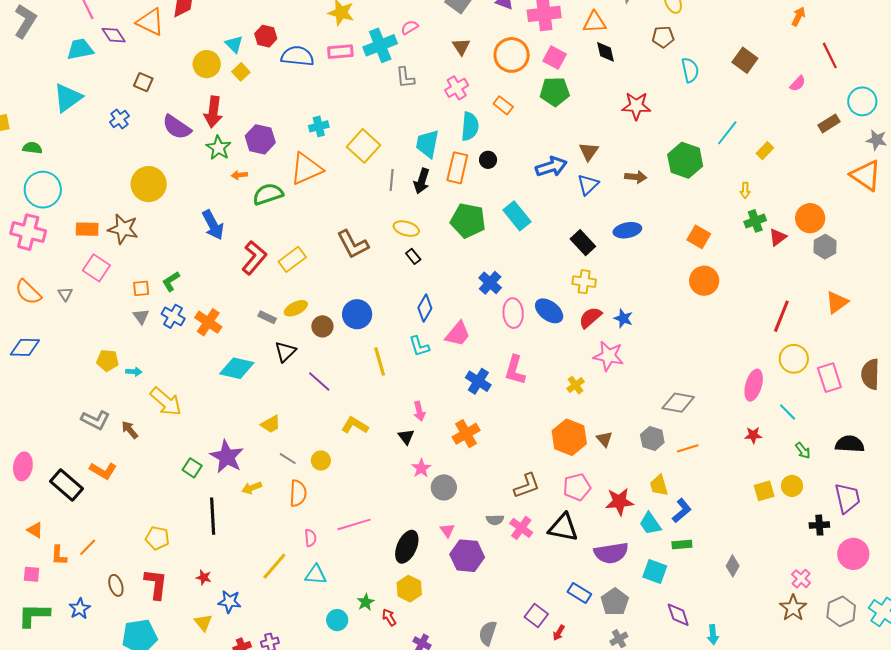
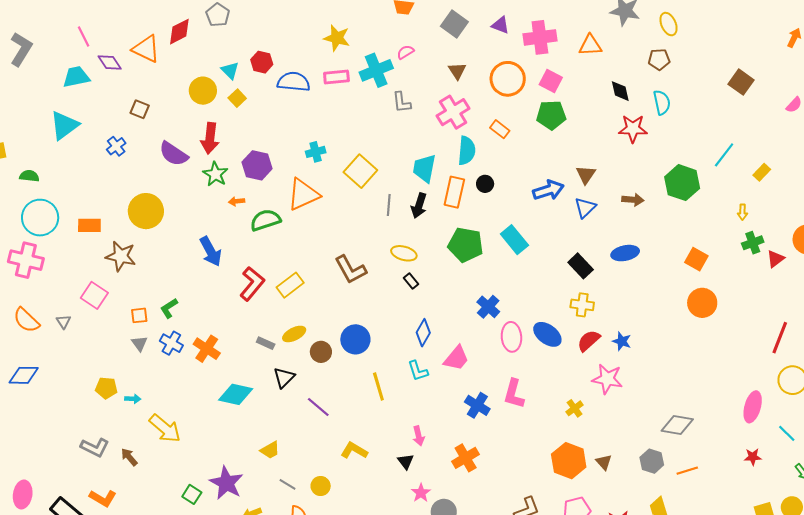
black diamond: (606, 52) -> (620, 91), moved
cyan semicircle: (690, 70) -> (662, 102), moved
pink cross: (457, 88) -> (453, 112), size x1.4
orange rectangle: (87, 229) -> (89, 225), moved

